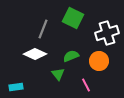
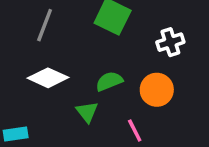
gray line: (43, 29) -> (45, 25), moved
white cross: (107, 33) -> (170, 42), size x0.7

